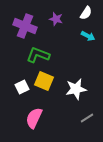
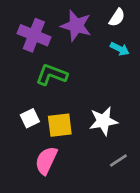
purple star: (56, 19) -> (76, 26), size x1.6
yellow square: (44, 81) -> (60, 125), moved, turned -30

